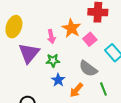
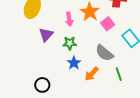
purple triangle: (29, 53) -> (46, 35), size x0.7

